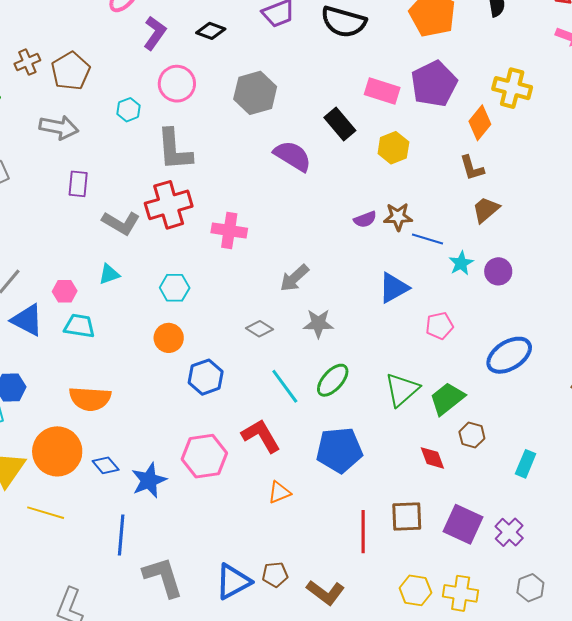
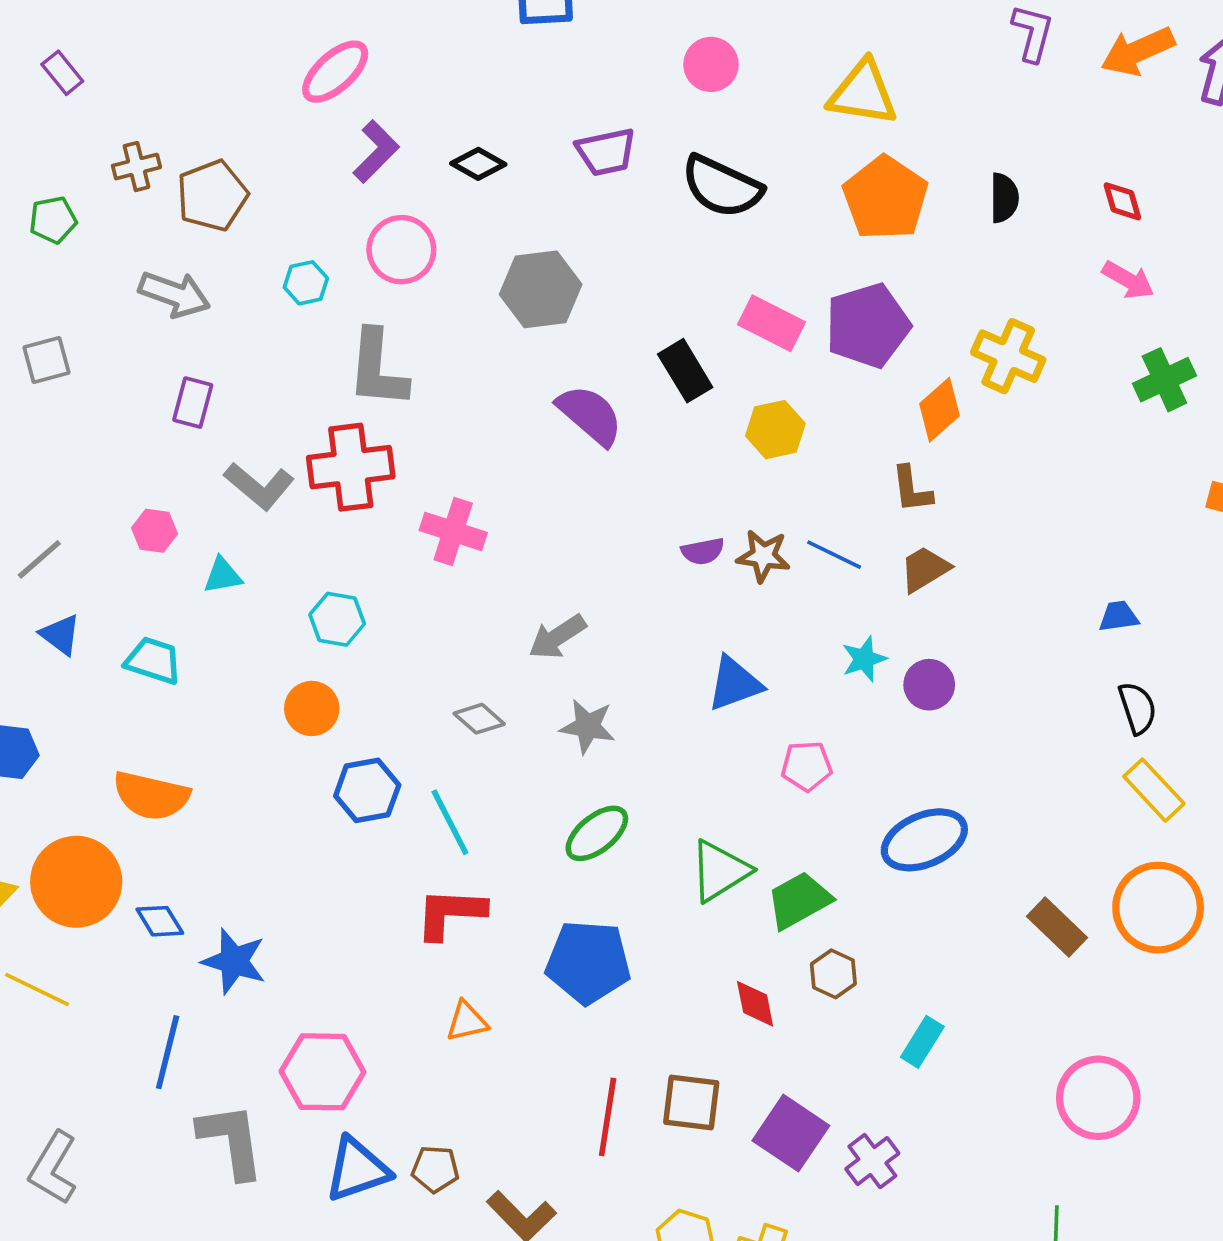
blue line: (427, 239) -> (834, 555), moved
pink hexagon: (65, 291) -> (155, 531), moved
blue triangle: (27, 320) -> (60, 635), size x0.7
cyan line: (285, 386) -> (450, 822), moved
red L-shape: (261, 436) -> (450, 913), turned -66
pink hexagon: (204, 456) -> (323, 1072), moved
blue star: (149, 480) -> (234, 961), turned 30

